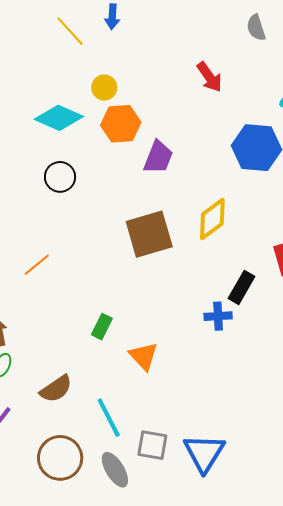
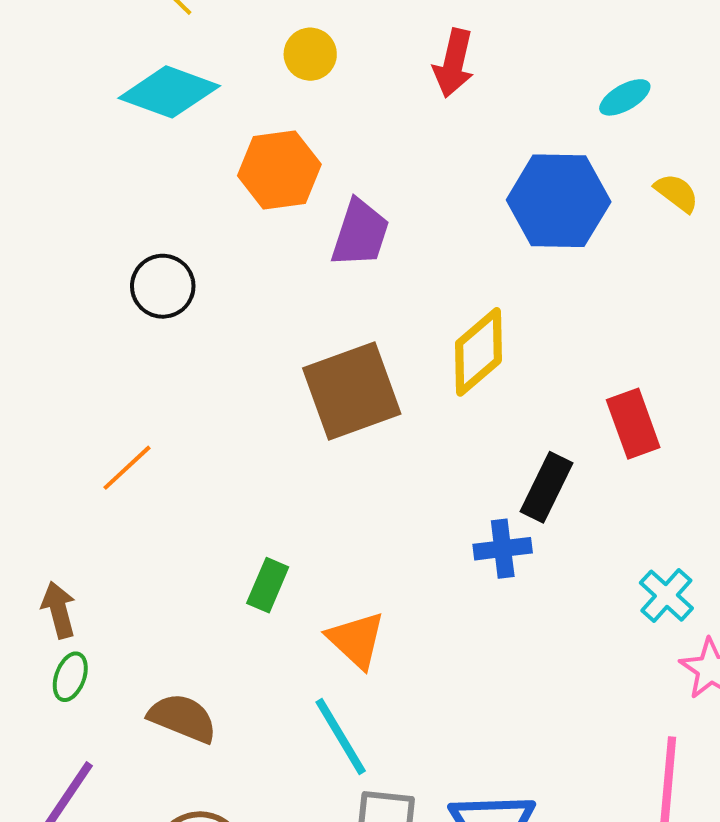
red arrow: (209, 77) -> (454, 63), turned 52
yellow circle: (104, 88) -> (310, 54), moved
cyan diamond: (59, 118) -> (169, 92), moved
brown semicircle: (56, 389) -> (183, 718), turned -120
cyan line: (109, 418) -> (341, 737), moved

